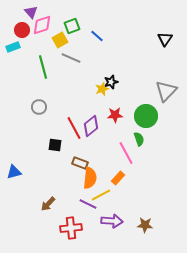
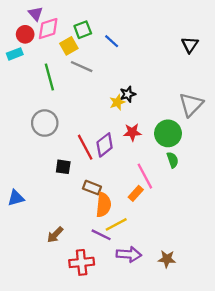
gray circle: (39, 107) -> (45, 123), size x1.5
green semicircle: (139, 139) -> (173, 160), moved
orange rectangle: (118, 178) -> (136, 193), moved

